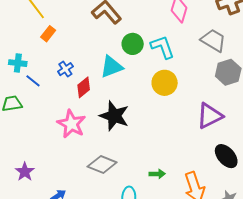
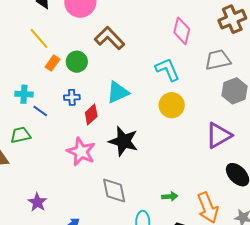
gray trapezoid: (213, 40) -> (218, 60), turned -40
green circle: (133, 44) -> (77, 62), moved
blue cross: (65, 69) -> (72, 97), turned 35
gray diamond: (102, 165) -> (114, 190), turned 60

